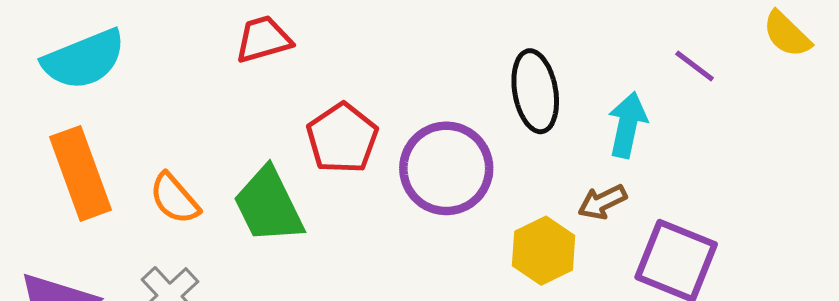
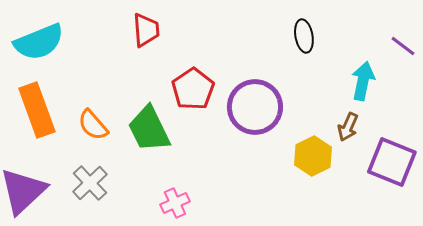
red trapezoid: (263, 39) -> (146, 30), turned 102
black ellipse: (535, 91) -> (304, 36), moved, size x0.7
brown arrow: (602, 202) -> (348, 127), turned -40

